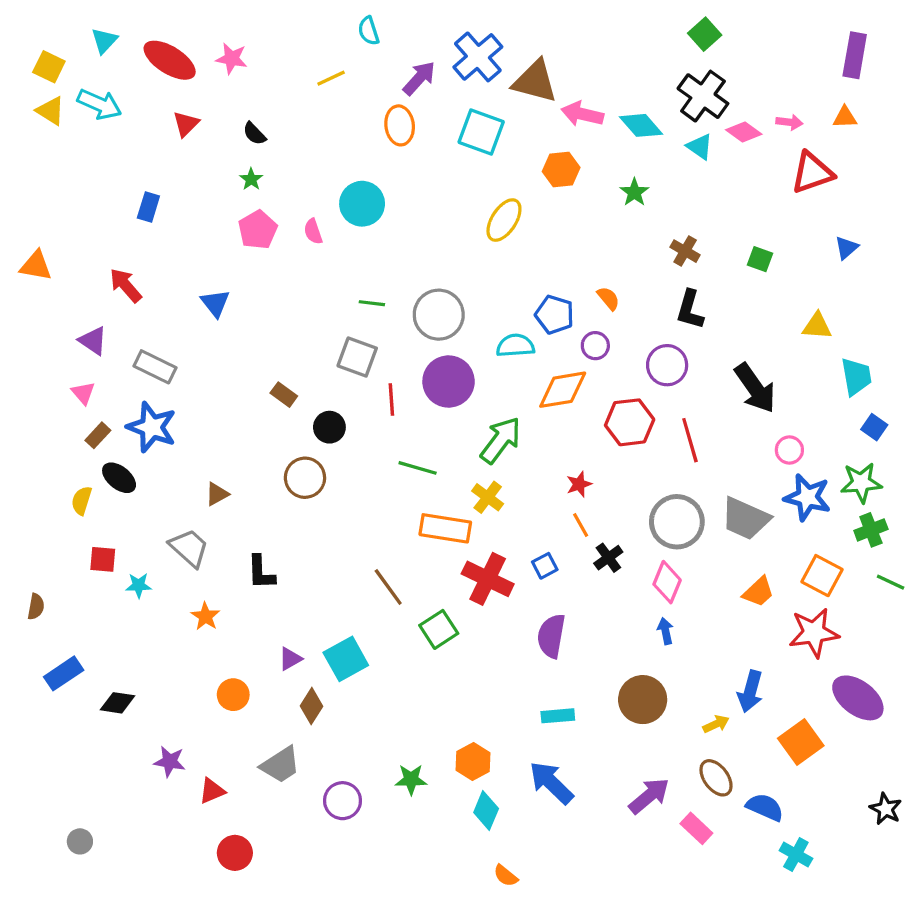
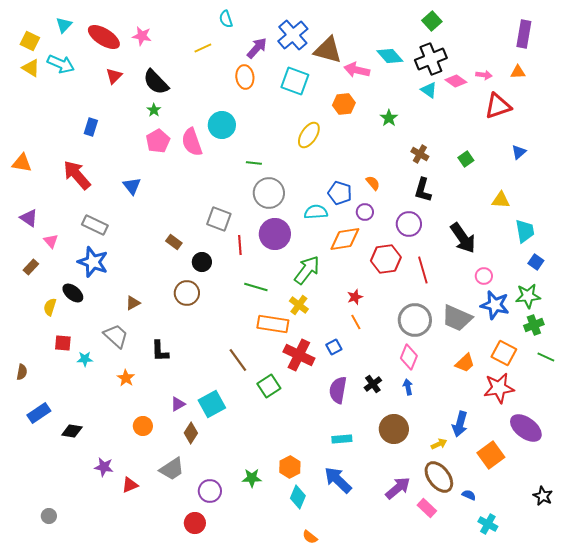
black cross: (703, 96) -> (431, 59), turned 32
cyan diamond: (641, 125) -> (390, 56), moved
black semicircle: (254, 134) -> (156, 82), size x1.8
pink semicircle: (313, 231) -> (192, 142), size x1.8
green square: (760, 259) -> (466, 159), turned 35
red arrow: (126, 285) -> (77, 175), size x1.4
green line: (372, 303) -> (254, 163), moved
purple triangle: (93, 341) -> (29, 218), moved
brown rectangle: (98, 435) -> (31, 267), moved
black cross: (608, 558) -> (373, 384), moved
brown ellipse: (716, 778) -> (439, 477), size x1.4
blue semicircle: (765, 807) -> (469, 495), size x0.6
red circle: (235, 853) -> (195, 523), moved

